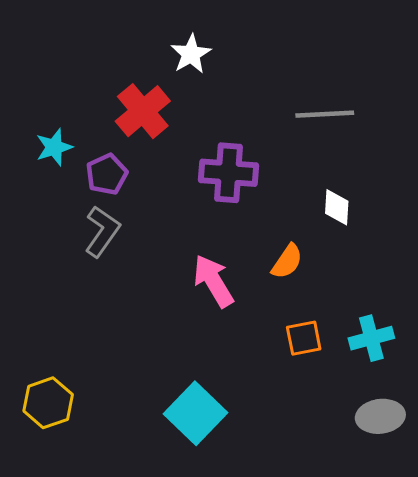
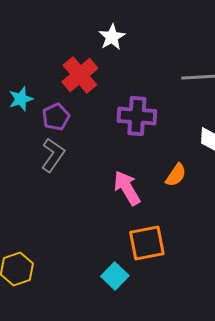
orange square: (304, 338) -> (147, 243), moved, size x1.5
cyan square: (195, 413) -> (115, 276), size x0.7

